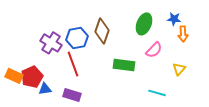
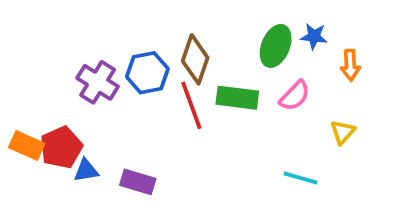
blue star: (174, 19) -> (314, 36), moved
red line: (73, 64) -> (191, 105), moved
green rectangle: (124, 65) -> (237, 98), moved

